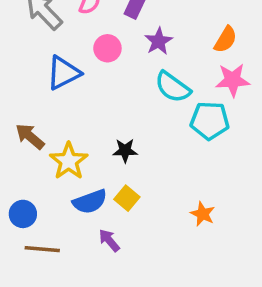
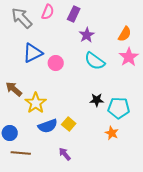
pink circle: (107, 48) -> (56, 63), moved
pink star: (233, 80) -> (129, 57), turned -30
cyan pentagon: (210, 121) -> (119, 108), moved
black star: (125, 151) -> (97, 100), moved
purple arrow: (109, 240) -> (65, 154), moved

